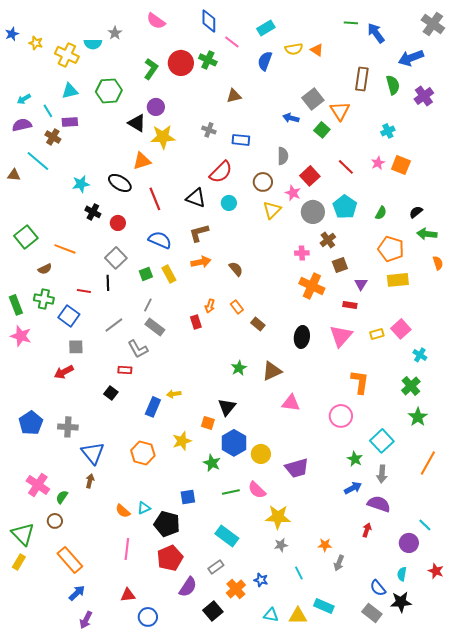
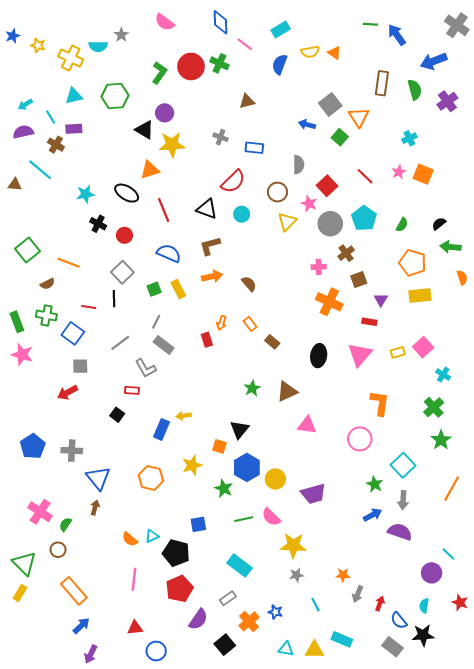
red arrow: (367, 530) -> (380, 604), moved

